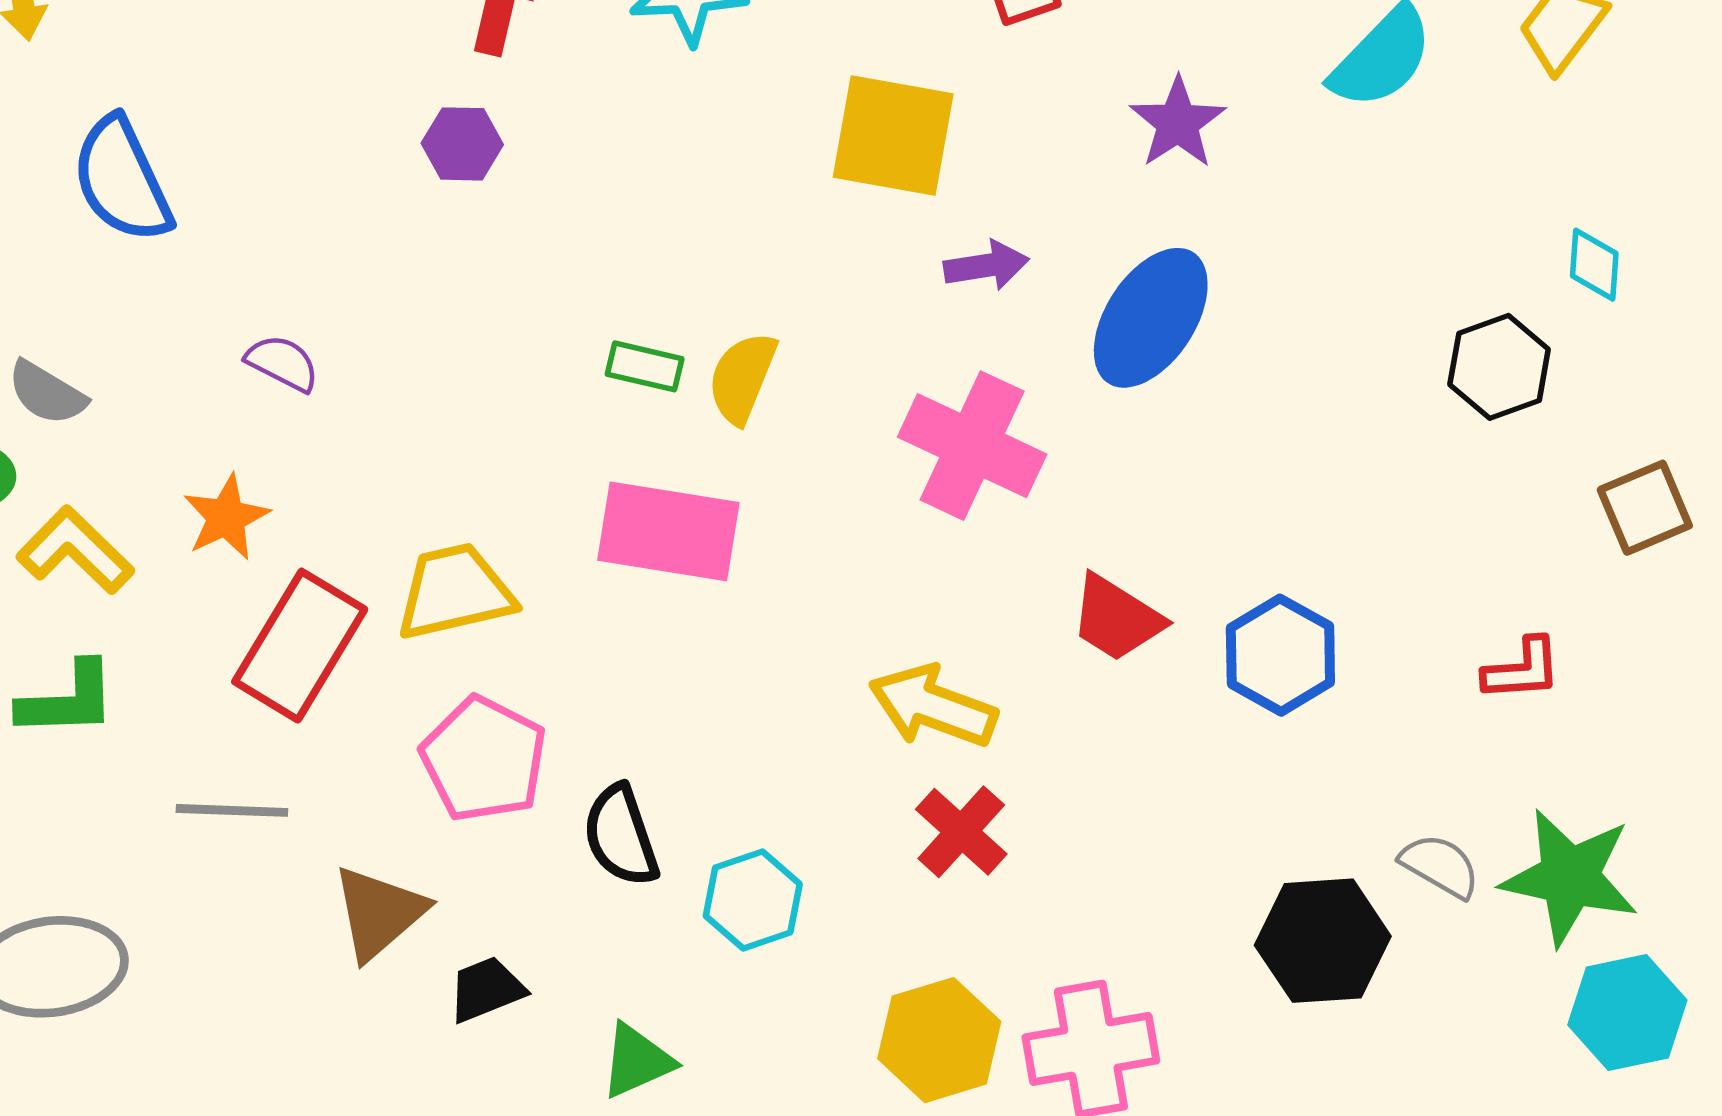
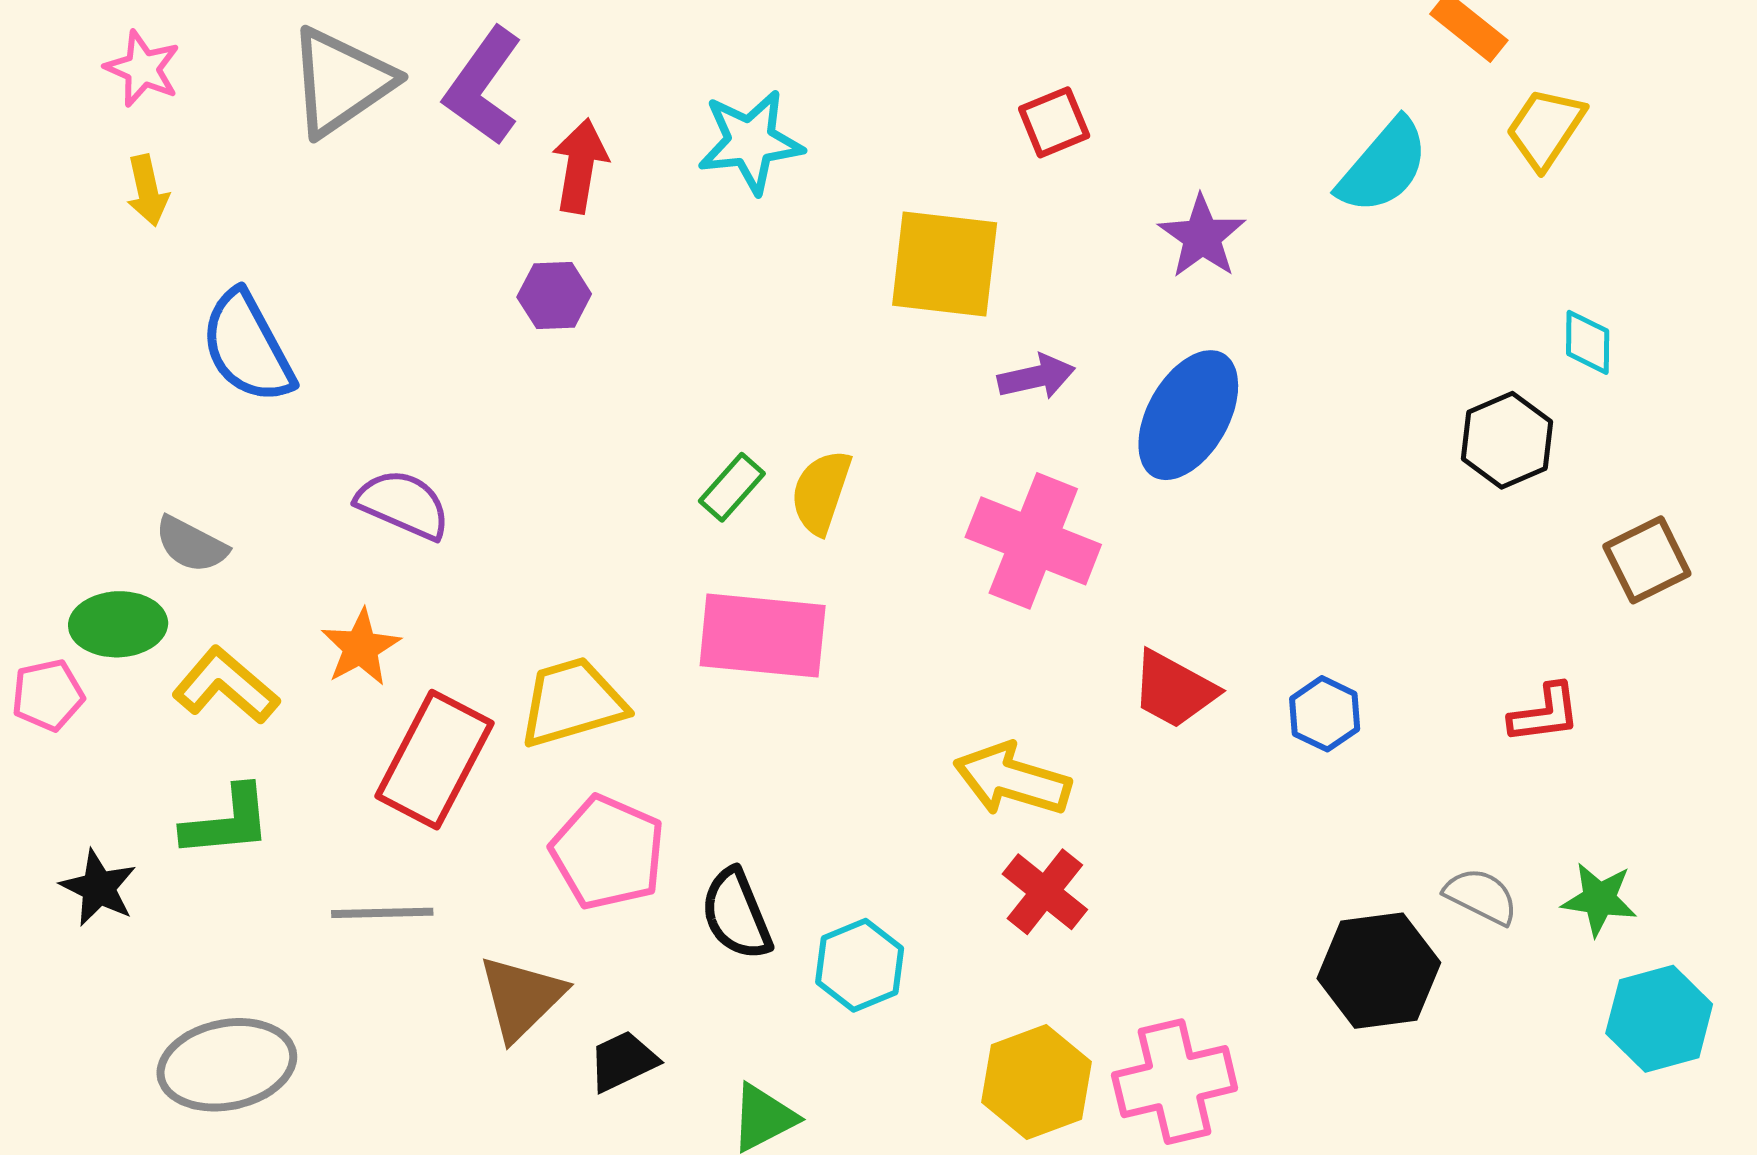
purple semicircle: (282, 363) -> (403, 504), size x1.4
green rectangle: (645, 366) -> (732, 487), turned -58
blue hexagon: (1280, 655) -> (1325, 714), size x0.7
green star: (1570, 877) -> (1599, 899), size x0.6

